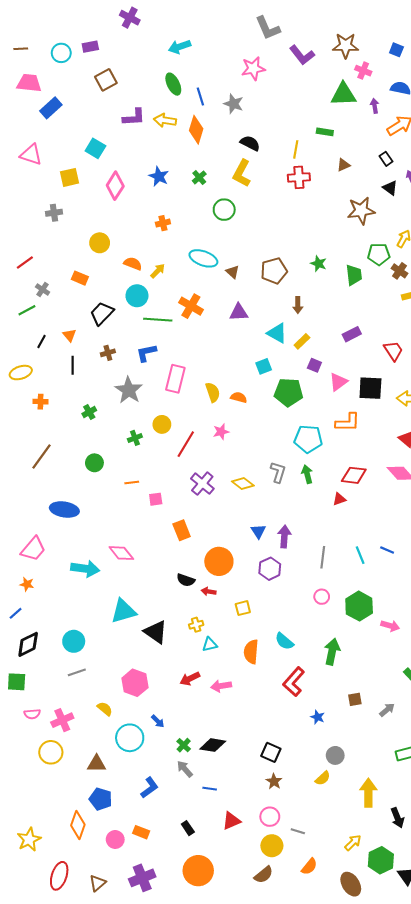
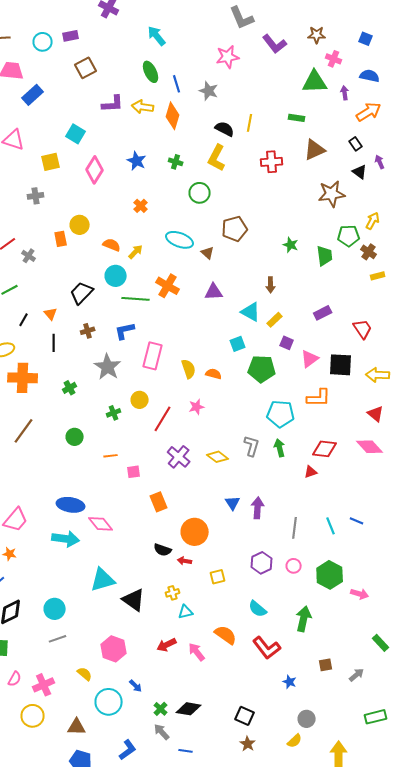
brown star: (346, 46) -> (317, 35), size x0.7
cyan arrow: (180, 47) -> (157, 36), turned 70
yellow line: (296, 149) -> (250, 123), moved
brown triangle: (343, 165) -> (315, 150), size x1.6
green cross: (199, 177) -> (176, 162), turned -32
orange cross: (163, 223) -> (141, 206), turned -32
brown pentagon: (274, 271) -> (235, 229), moved
orange rectangle: (80, 278) -> (61, 239), moved, turned 56
gray cross: (43, 290) -> (29, 256), moved
orange cross: (40, 402) -> (23, 378), size x2.0
blue ellipse: (64, 510) -> (71, 505), moved
purple hexagon: (270, 569) -> (262, 563), moved
orange semicircle: (251, 652) -> (226, 635), moved, turned 120
red L-shape: (294, 682) -> (267, 648), turned -80
pink arrow: (221, 686) -> (197, 652), turned 60
pink semicircle: (32, 714) -> (15, 679), turned -56

